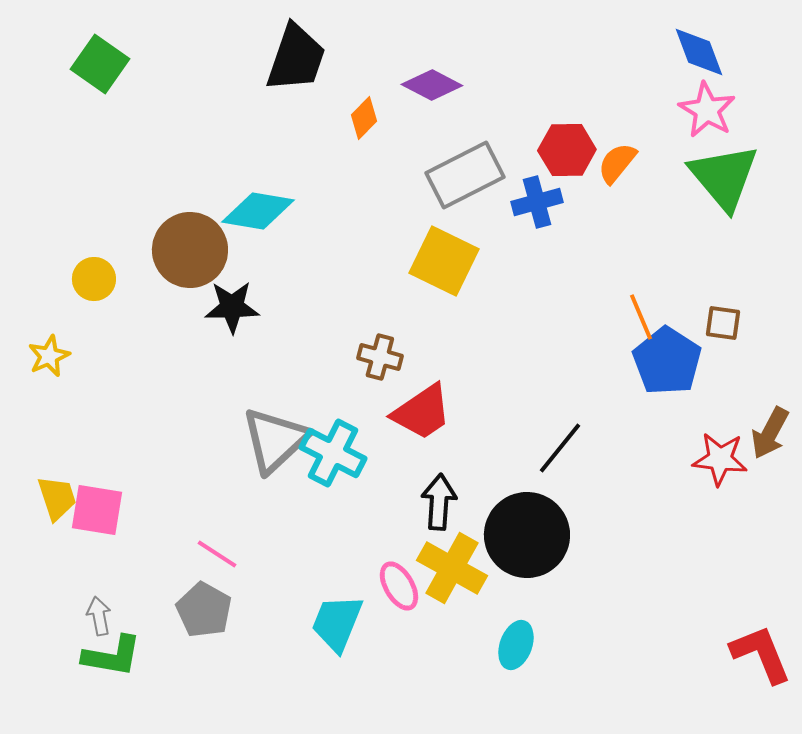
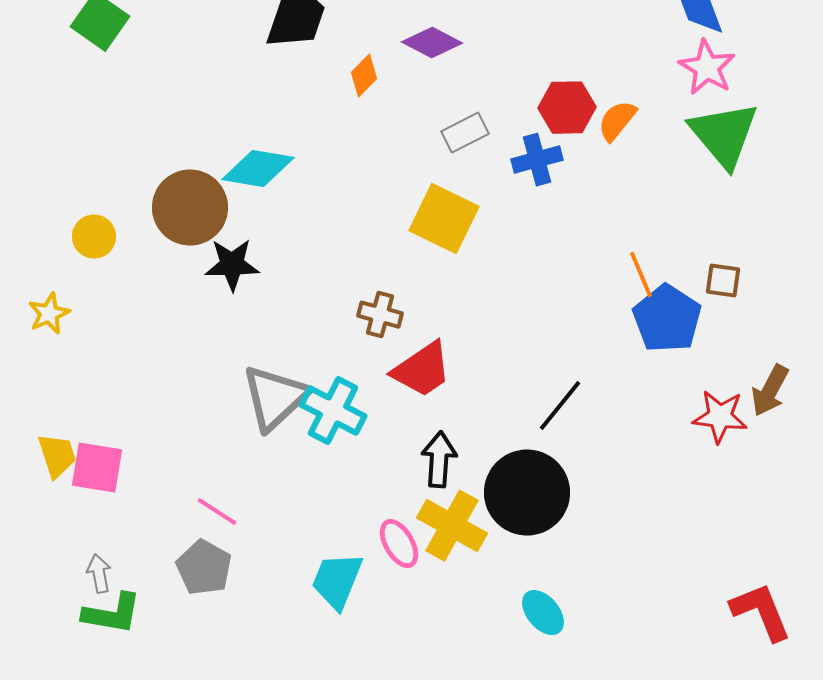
gray rectangle: (465, 175) -> (465, 133), size x0.6
cyan ellipse: (516, 645) -> (543, 613), moved, turned -60

